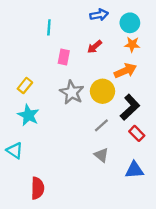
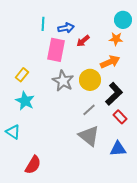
blue arrow: (99, 15) -> (66, 28), moved
cyan circle: (130, 23) -> (123, 20), moved
pink rectangle: (64, 57) -> (56, 50), size x1.6
gray triangle: (101, 155) -> (89, 136), size x1.6
red semicircle: (38, 188) -> (33, 165), turned 30

